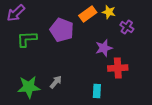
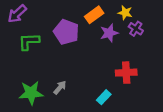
yellow star: (109, 12) -> (125, 13), moved
purple star: (104, 48) -> (109, 33), moved
cyan rectangle: (97, 91) -> (104, 97), turned 40

